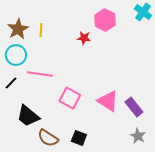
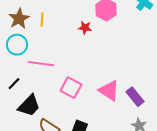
black line: (11, 83) -> (14, 84), moved
black trapezoid: (28, 116) -> (29, 106), turned -85

